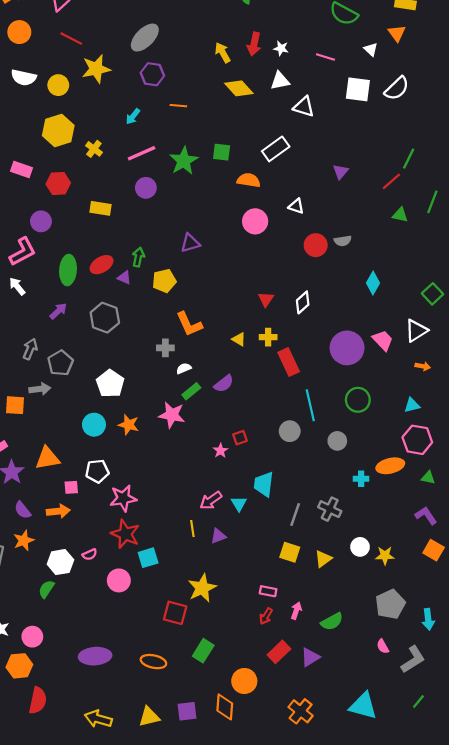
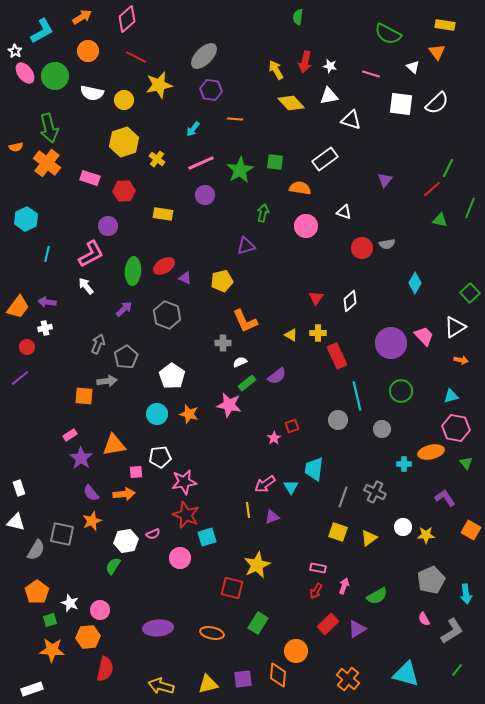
green arrow: (138, 257) -> (263, 213), moved
green triangle: (428, 478) -> (466, 463), turned 40
purple L-shape: (426, 516) -> (445, 498), moved

